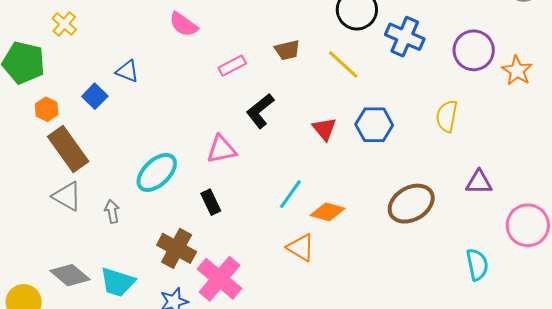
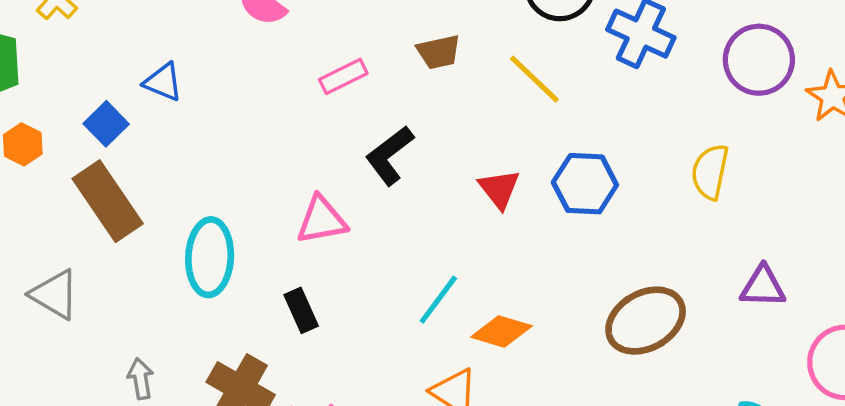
brown rectangle: (68, 149) -> (108, 201), moved
cyan ellipse: (157, 172) -> (210, 257), turned -45
gray arrow: (112, 211) -> (140, 379), moved

